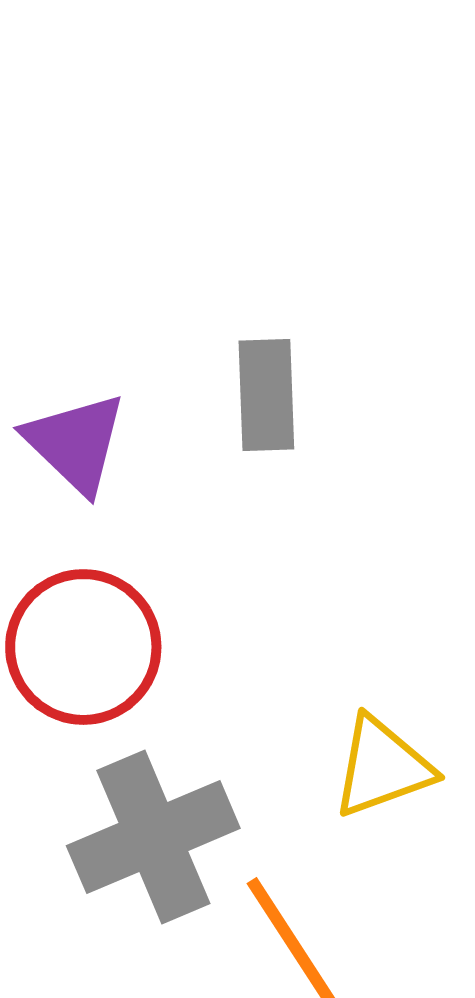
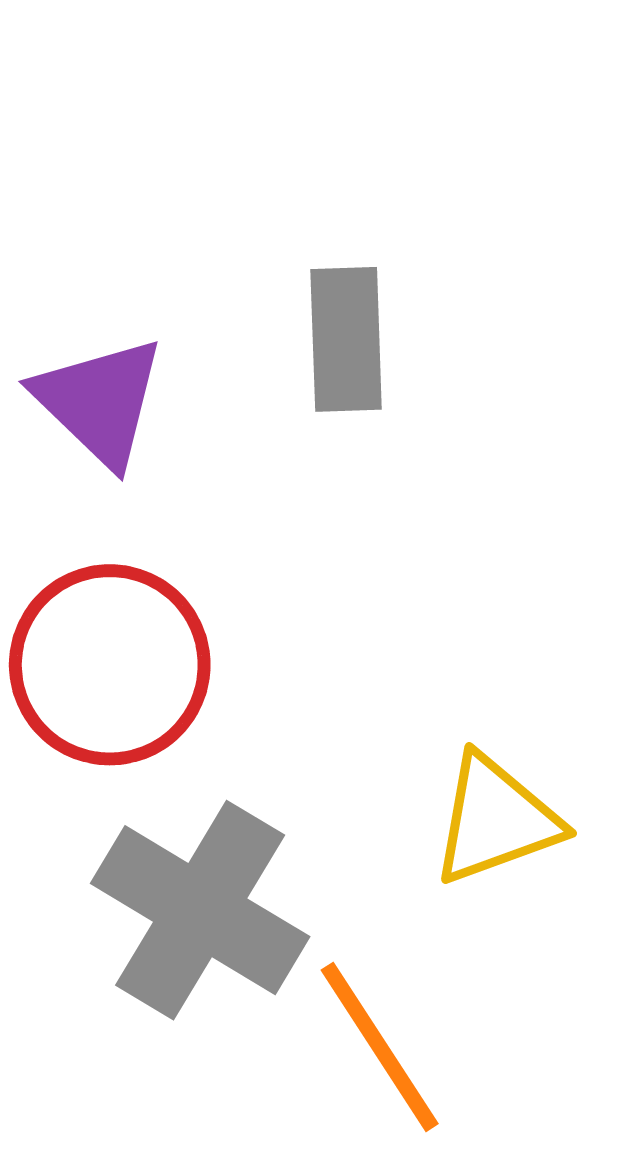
gray cross: (153, 837) -> (200, 910), turned -36

